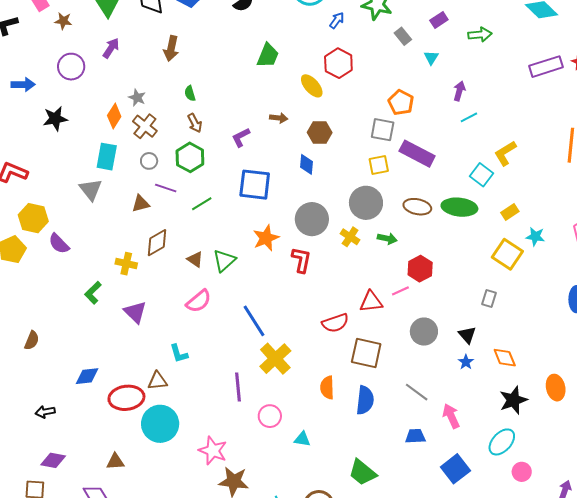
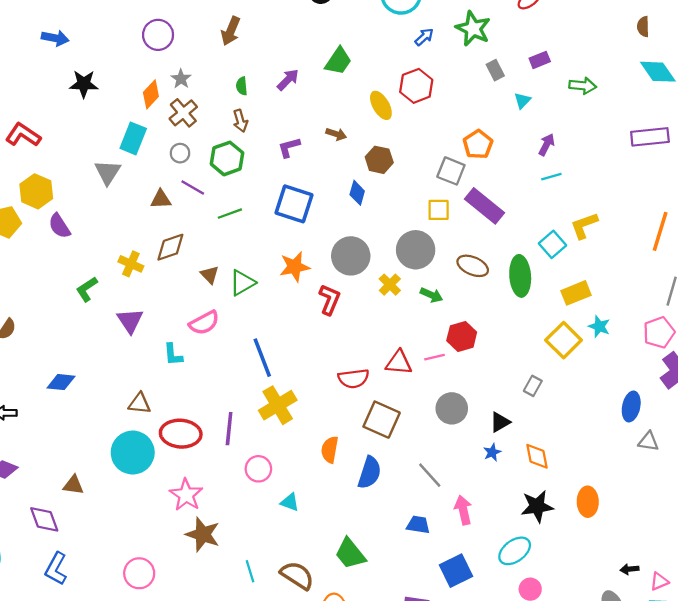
purple arrow: (111, 48) -> (288, 80), moved
purple circle: (71, 67) -> (158, 35), moved
green ellipse: (459, 207) -> (520, 276), turned 68
yellow rectangle: (510, 212) -> (576, 293), size x1.4
black triangle: (467, 335) -> (500, 422), turned 30
cyan L-shape: (179, 354) -> (173, 355), moved
red ellipse: (126, 398) -> (181, 434), moved

